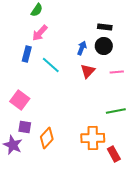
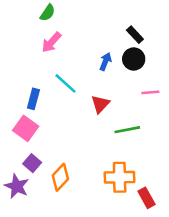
black rectangle: (105, 27) -> (135, 35), turned 40
blue rectangle: (27, 54) -> (33, 99), moved
red triangle: (88, 71) -> (100, 104), moved
green line: (116, 111) -> (127, 130), moved
purple square: (25, 127) -> (32, 163), turned 32

